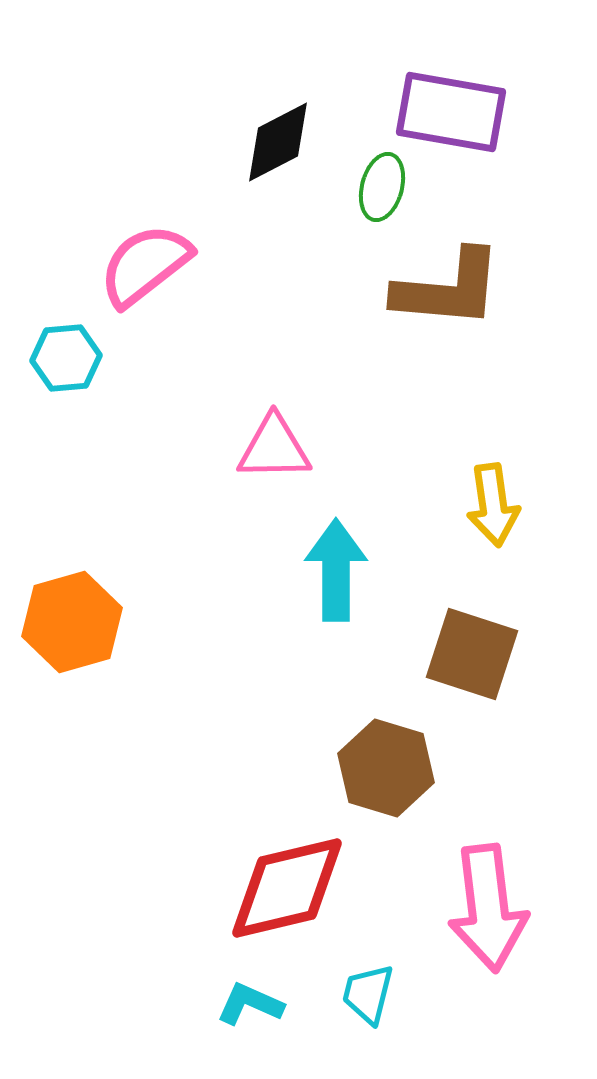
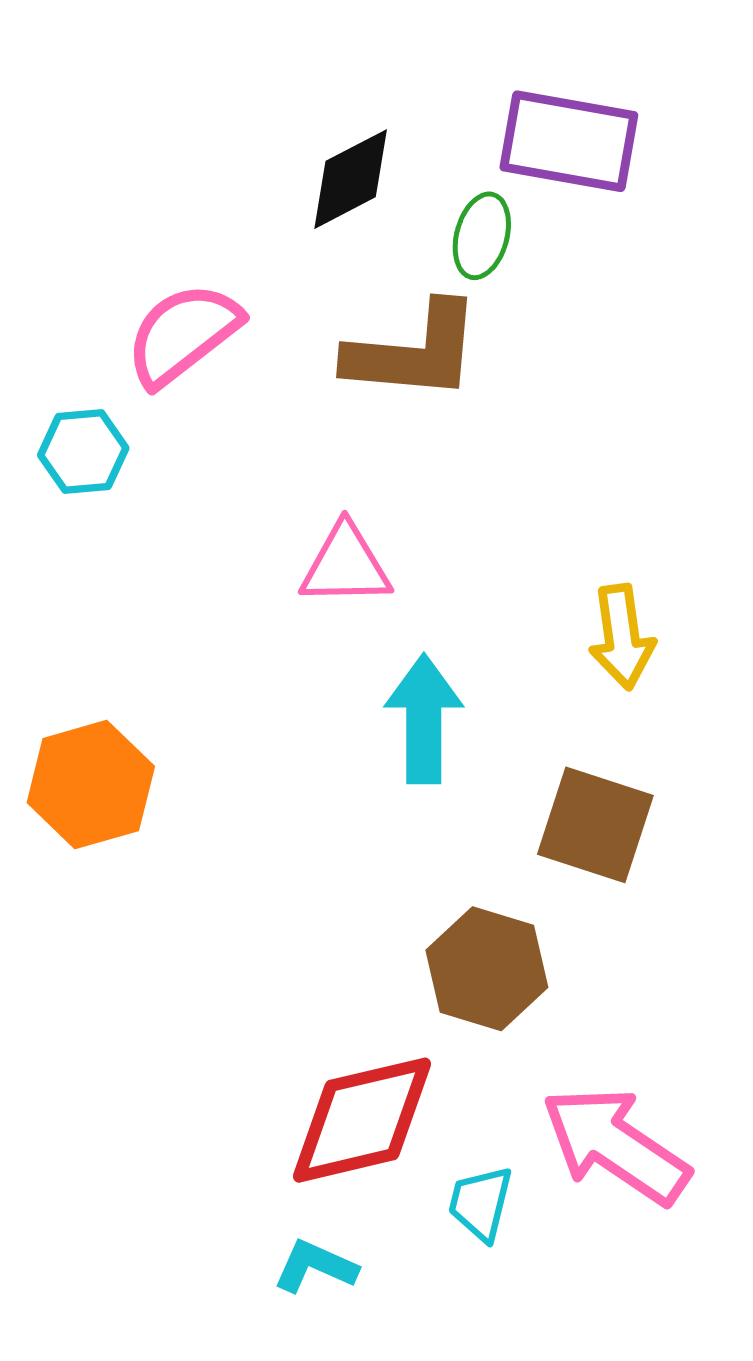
brown L-shape: (448, 289) -> (414, 352), moved
pink arrow: (488, 908) -> (616, 1145), turned 131
cyan trapezoid: (368, 994) -> (481, 1203), moved

